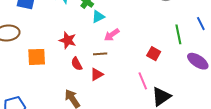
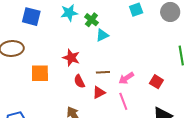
pink arrow: (112, 35) -> (126, 78), moved
red square: (154, 54) -> (156, 82), moved
pink line: (143, 81) -> (123, 101), moved

